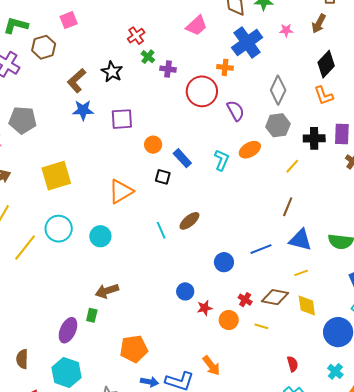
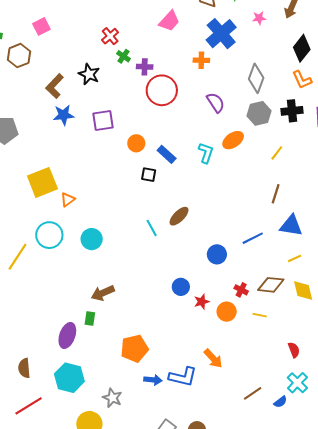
red circle: (202, 91) -> (162, 90), moved
black cross: (314, 138) -> (292, 111), moved
orange triangle: (121, 191) -> (68, 200), moved, size x0.6

